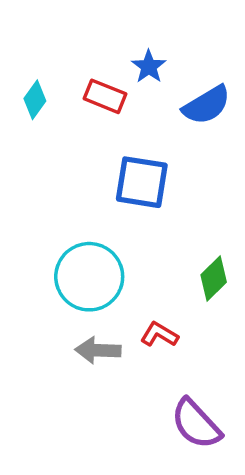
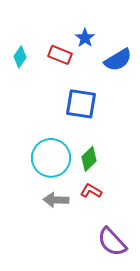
green diamond: (214, 278) -> (89, 159), moved

